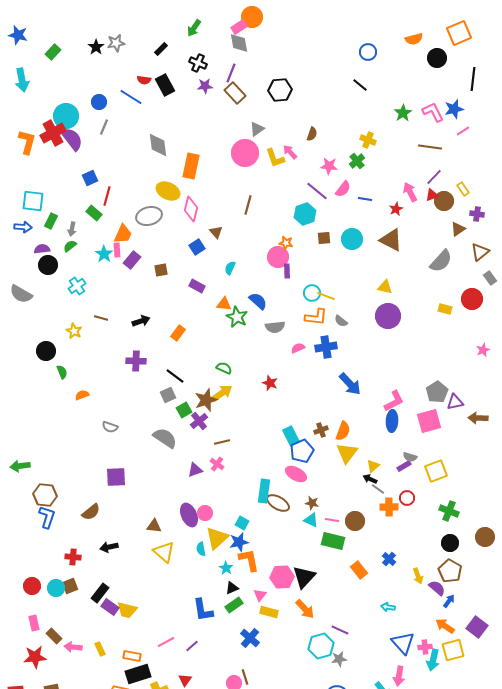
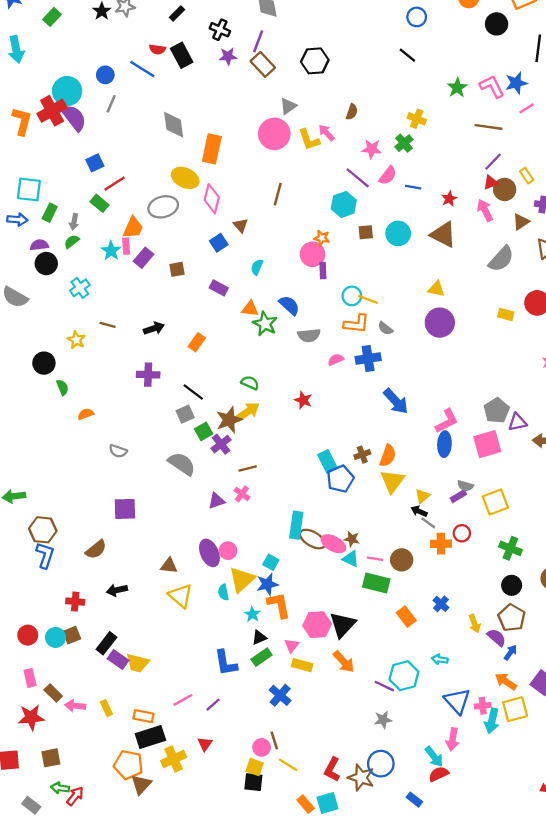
pink arrow: (410, 192) -> (485, 210), moved
red line: (107, 196) -> (115, 184), turned 42
pink ellipse: (296, 474) -> (333, 544), moved
cyan hexagon: (321, 646) -> (404, 676), moved

